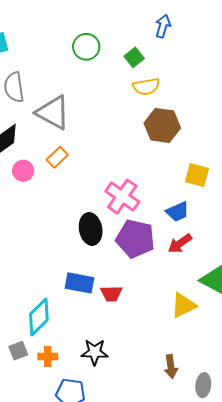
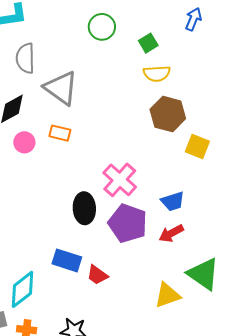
blue arrow: (163, 26) -> (193, 19), moved
orange rectangle: (57, 157) -> (60, 133), turned 50
yellow square: (197, 175) -> (197, 146), moved
red trapezoid: (111, 294) -> (97, 275), turned 30

